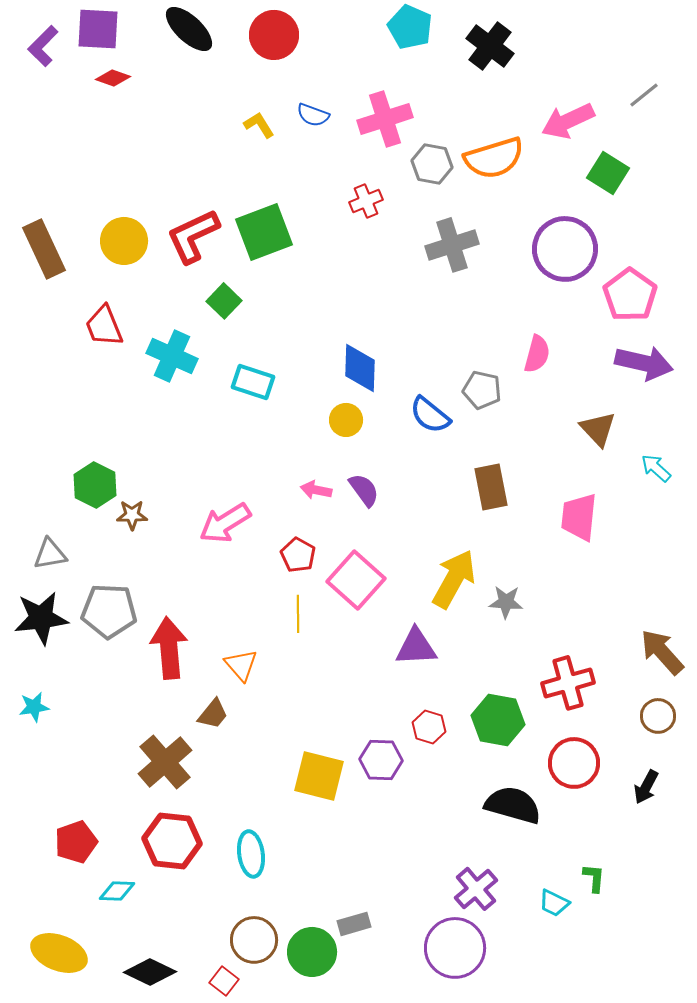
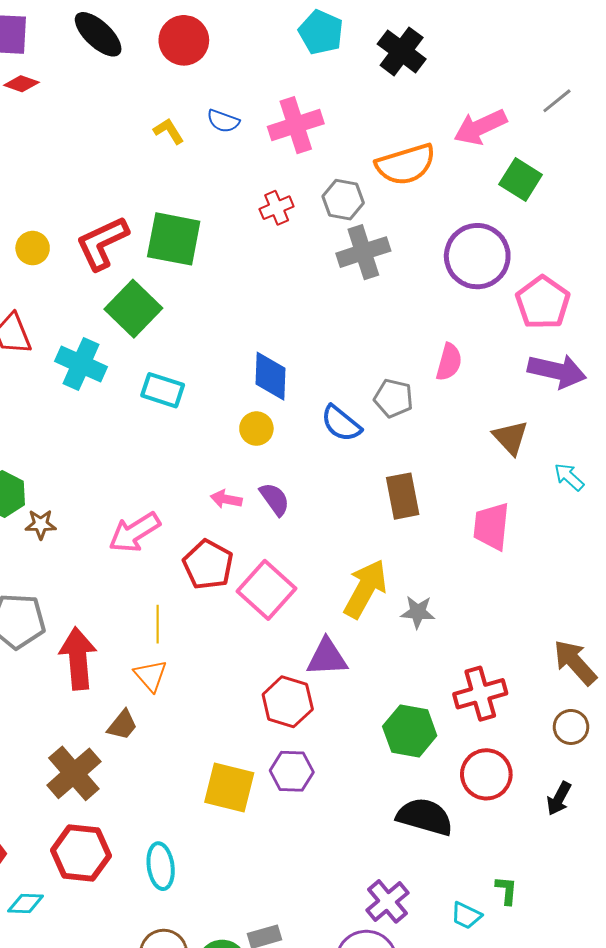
gray hexagon: (432, 164) -> (343, 200), moved
green square: (264, 232) -> (174, 239), turned 32
yellow circle: (124, 241) -> (33, 248), size x0.7
green square: (224, 301) -> (133, 309), size x1.6
red pentagon: (298, 555) -> (208, 565), size x1.4
yellow line: (298, 614) -> (158, 624), moved
red hexagon: (429, 727) -> (288, 702), moved, size x1.5

